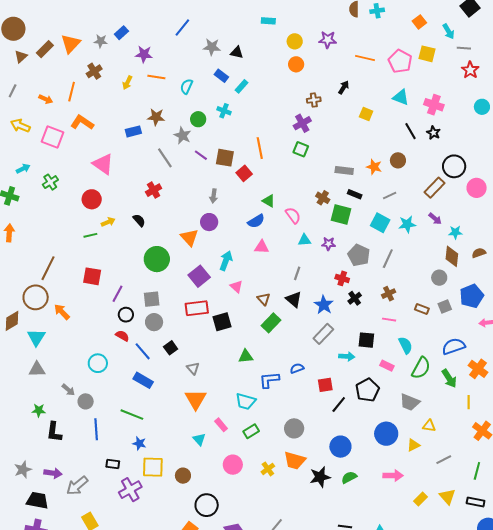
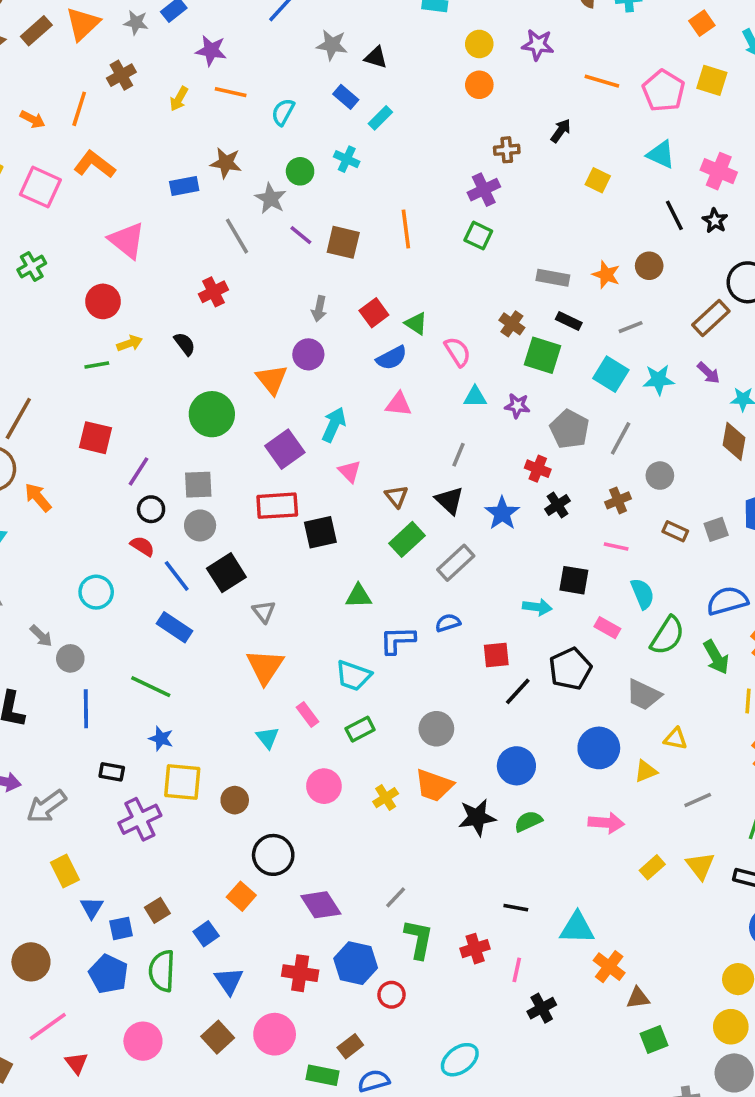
red square: (244, 173) -> (374, 313), moved
gray circle: (439, 278) -> (660, 476), moved
gray rectangle: (323, 334) -> (456, 563), moved
black square: (171, 348) -> (226, 573), size x1.5

